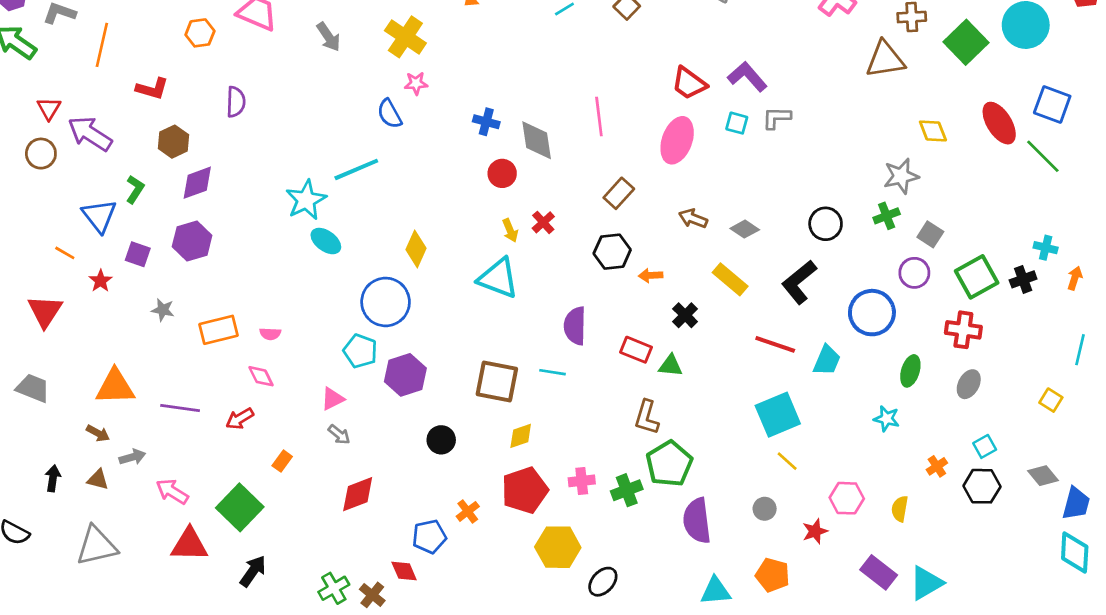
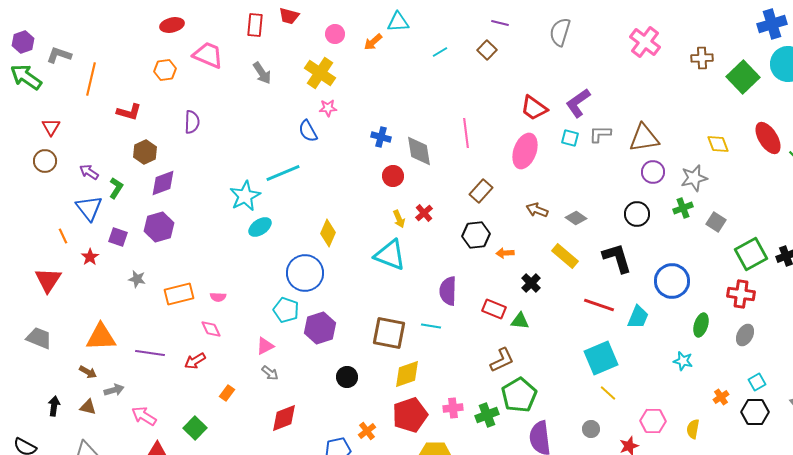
brown triangle: (885, 59) -> (644, 138), moved
purple L-shape: (747, 77) -> (578, 103), turned -84
purple arrow: (90, 134) -> (89, 172), moved, size x0.6
cyan ellipse: (326, 241) -> (260, 227), turned -70
orange line: (65, 253) -> (63, 236), turned 35
purple circle: (914, 273) -> (653, 172), moved
black L-shape: (799, 282) -> (617, 258), turned 112
brown L-shape: (647, 417) -> (502, 360), turned -132
yellow diamond: (521, 436) -> (407, 374), size x1.4
green square: (240, 507) -> (195, 428), size x0.7

